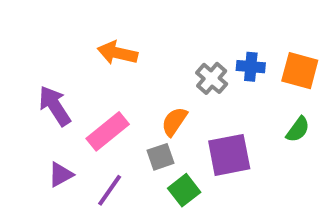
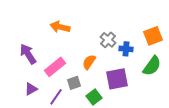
blue cross: (251, 67) -> (126, 49), moved
orange square: (300, 71) -> (153, 36), turned -36
green semicircle: (298, 129) -> (152, 66), size x1.5
gray square: (161, 157) -> (74, 83), moved

